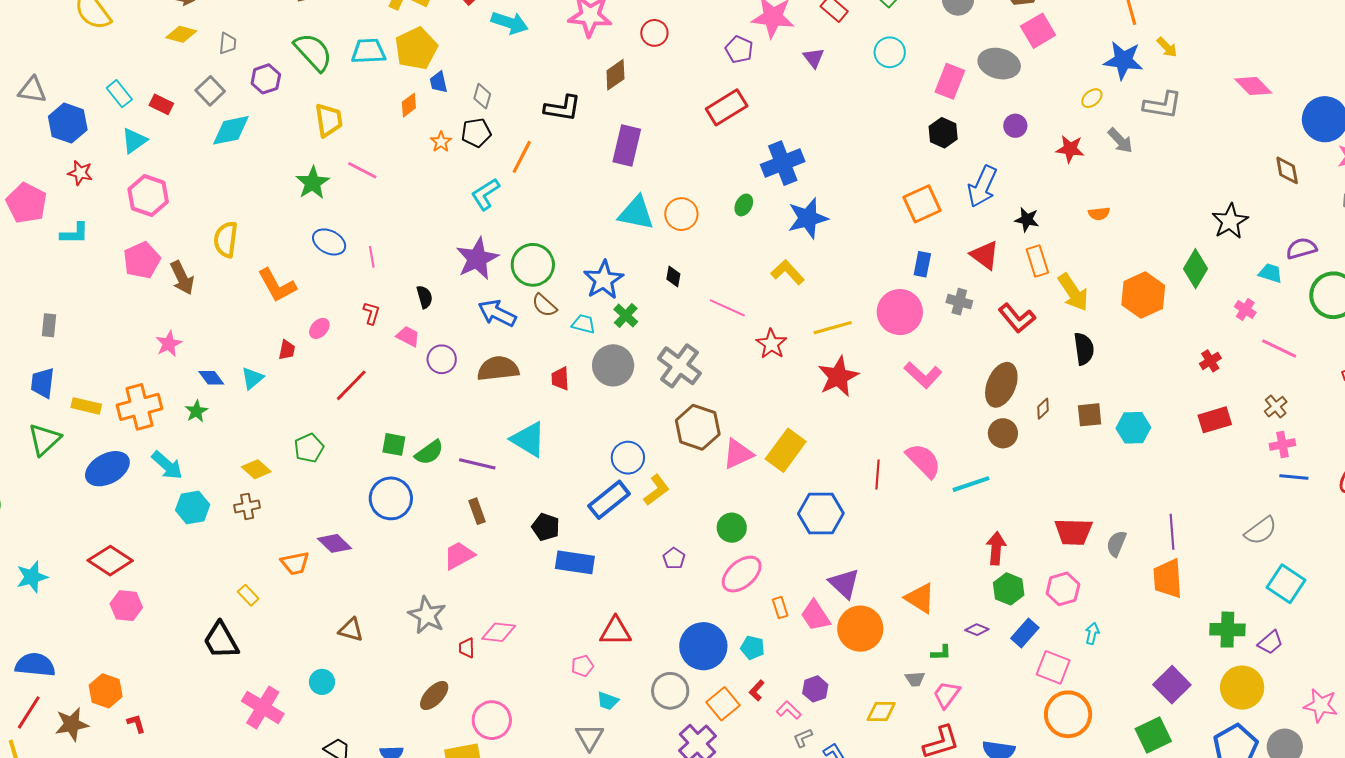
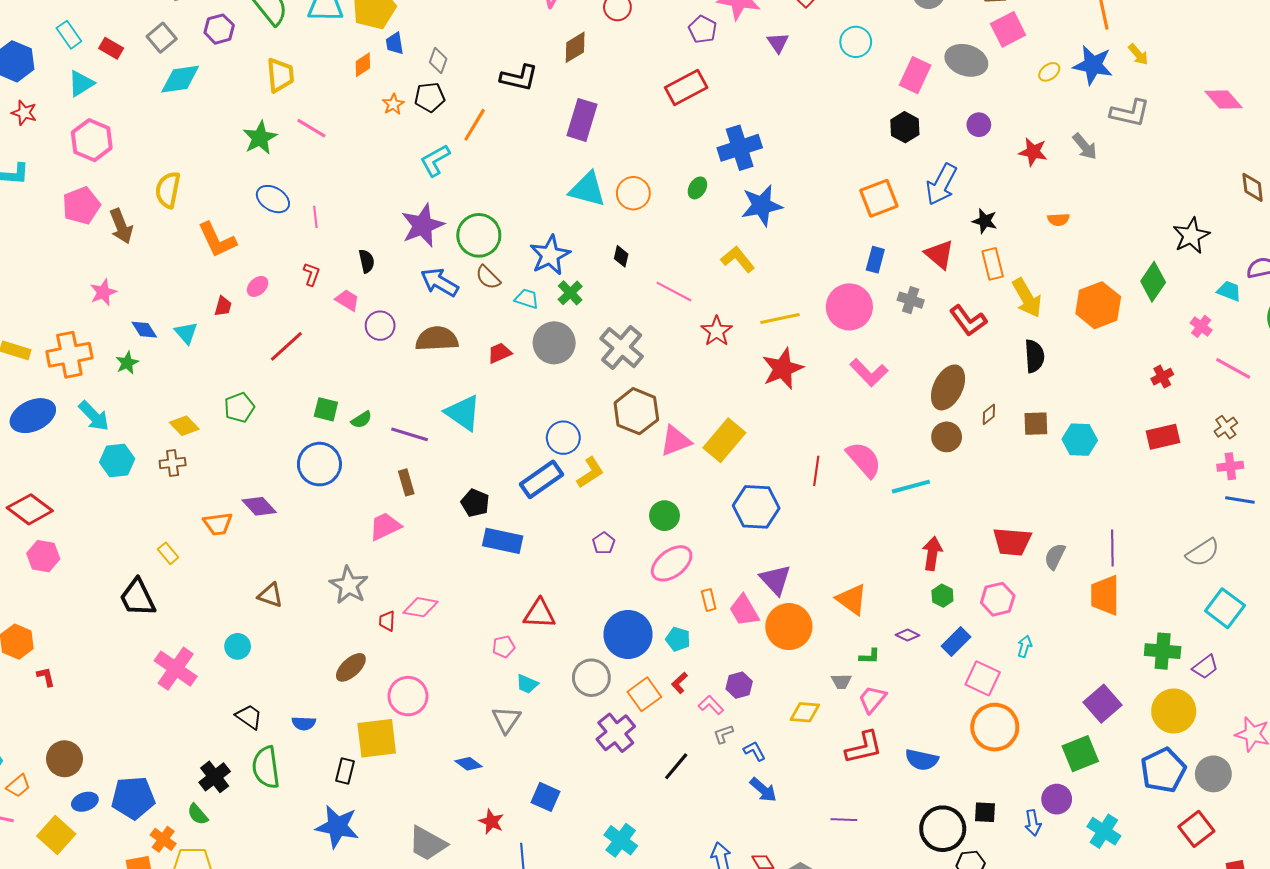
yellow ellipse: (1092, 98) -> (1049, 72), moved
cyan triangle: (252, 378) -> (186, 333), turned -35
red trapezoid: (560, 379) -> (500, 353), turned 65
green semicircle: (429, 452) -> (361, 420), size x0.7
green hexagon: (1009, 589) -> (942, 596), size x0.7

